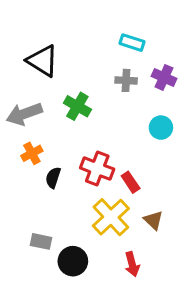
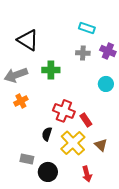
green cross: (77, 106) -> (51, 70), turned -30
black semicircle: (53, 178) -> (47, 134), moved

